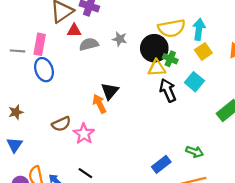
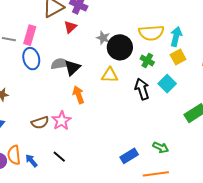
red triangle: (74, 30) -> (70, 27), moved, turned -48
gray semicircle: (89, 44) -> (60, 64), moved
black circle: (154, 48) -> (120, 47), moved
yellow triangle: (157, 68) -> (110, 75), moved
black triangle: (110, 91) -> (72, 68), moved
brown semicircle: (61, 124) -> (40, 123), moved

